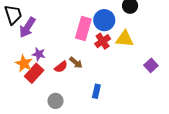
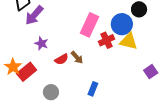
blue circle: (104, 20) -> (122, 24), moved
orange star: (24, 63) -> (13, 67), moved
red rectangle: (34, 73) -> (27, 72), moved

